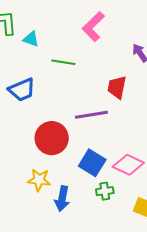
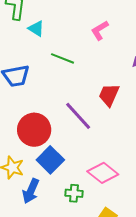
pink L-shape: (93, 27) -> (100, 30), size x0.7
purple line: (91, 115) -> (78, 116), turned 44
blue square: (92, 163) -> (50, 160), moved

